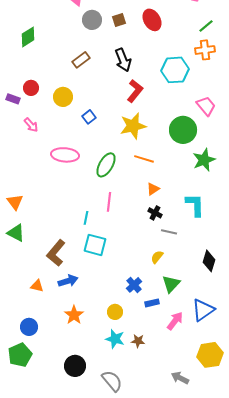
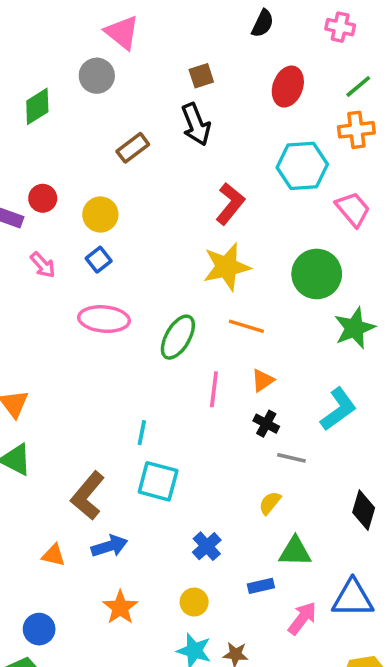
gray circle: (92, 20) -> (97, 76), moved
red ellipse: (152, 20) -> (288, 87), moved, turned 50
black arrow: (123, 60) -> (196, 124), moved
pink trapezoid: (206, 106) -> (353, 209), moved
blue square: (89, 117) -> (99, 260), moved
pink line: (109, 202) -> (214, 389), moved
cyan L-shape: (195, 205) -> (338, 409), turned 55
green triangle: (171, 284) -> (295, 552), turned 48
blue cross: (134, 285) -> (207, 546), moved
blue triangle: (203, 310) -> (353, 598), turned 35

